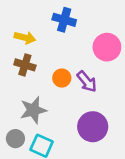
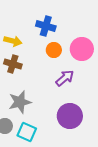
orange circle: (62, 78) -> (54, 50), moved
purple arrow: (87, 82) -> (65, 78), turned -90

